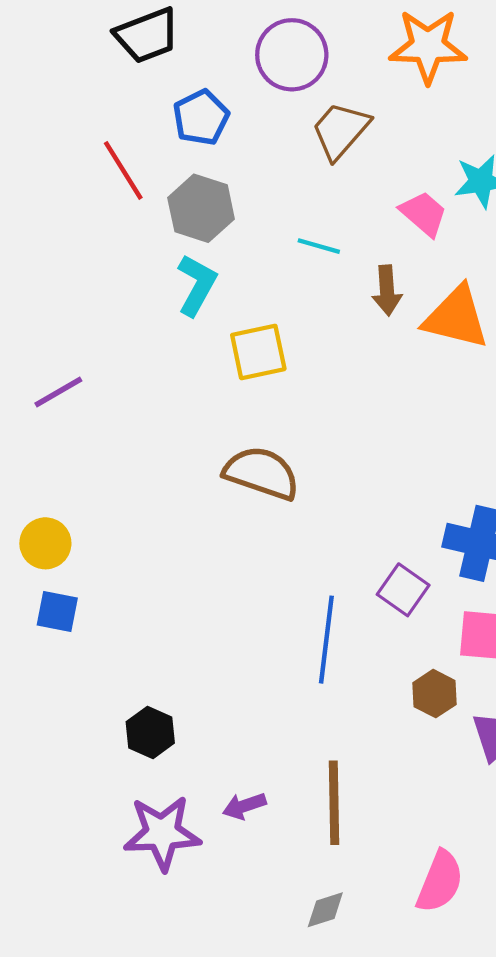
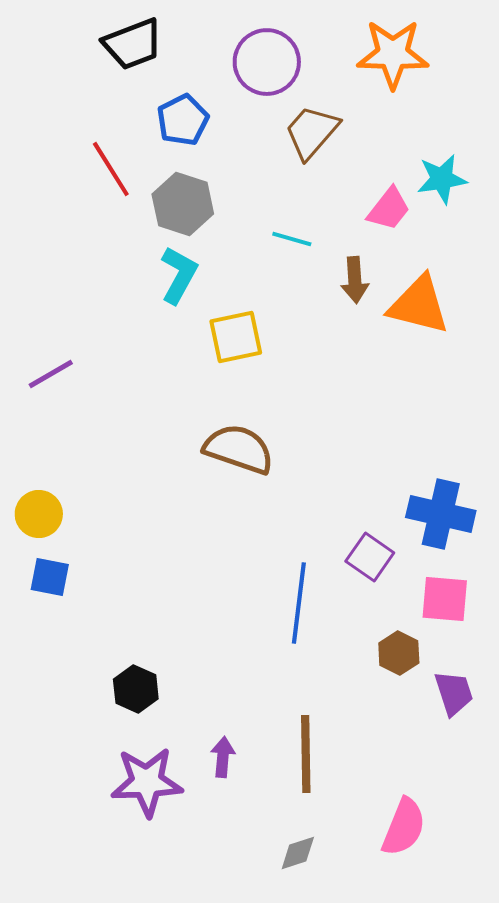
pink trapezoid: (424, 214) -> (389, 209), turned 87
purple arrow: (244, 806) -> (223, 757), turned 114

